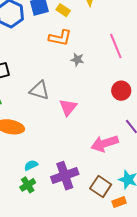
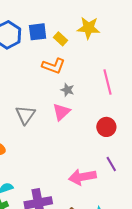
gray triangle: (39, 90) -> (25, 115), turned 40
pink triangle: (68, 107) -> (61, 112), moved

